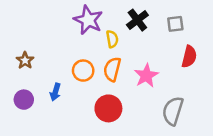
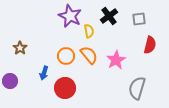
orange semicircle: (112, 69) -> (89, 55), turned 126
purple circle: (24, 100) -> (10, 81), moved
red circle: (108, 108) -> (65, 88), moved

